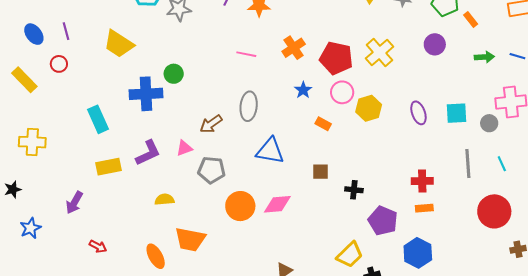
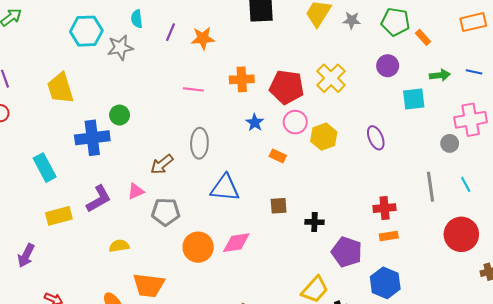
yellow trapezoid: (119, 44) -> (60, 88), turned 44
orange cross: (294, 48) -> (242, 79), turned 35
cyan square: (457, 113) -> (414, 99), moved

